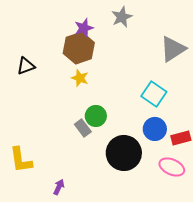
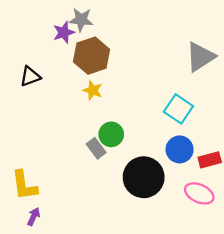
gray star: (122, 17) -> (81, 20), moved, turned 30
purple star: (84, 28) -> (64, 32), moved
purple arrow: (59, 187) -> (34, 217), moved

